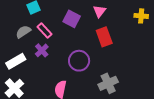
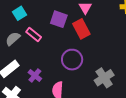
red rectangle: (104, 37) -> (81, 29), moved
purple cross: (42, 50) -> (35, 76), moved

